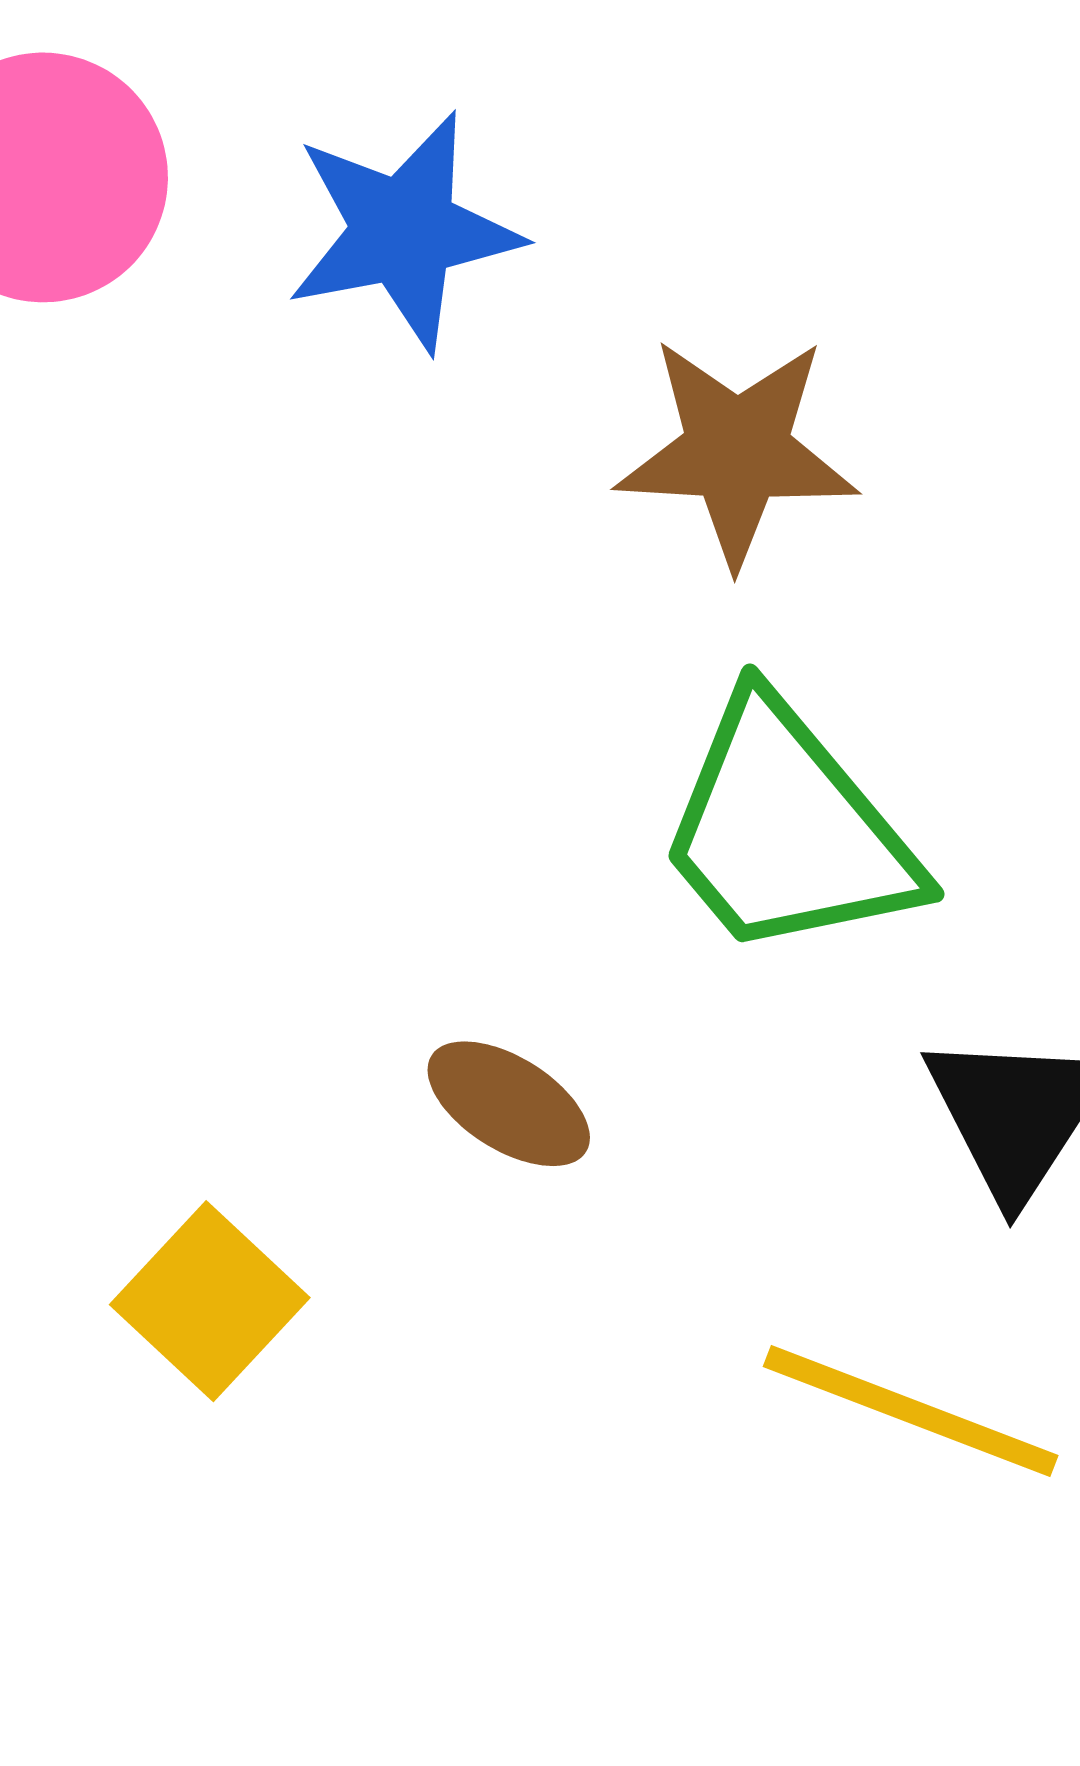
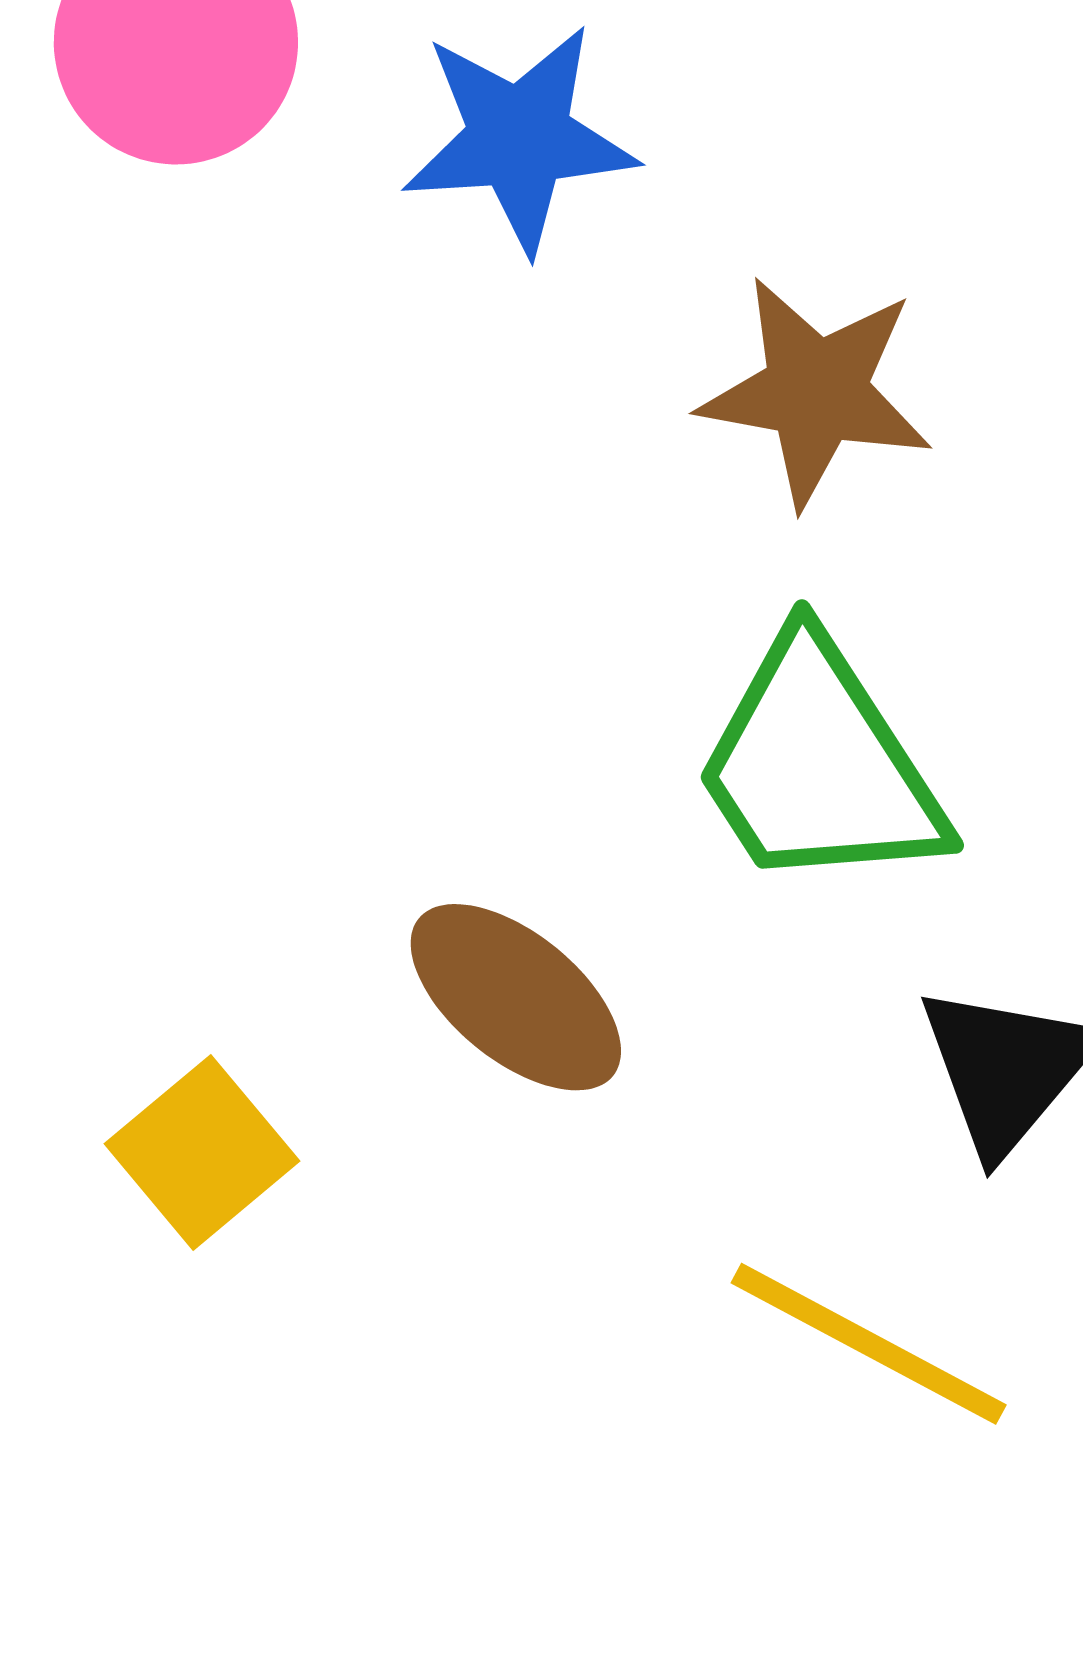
brown ellipse: (509, 1104) -> (516, 997), size x1.4

